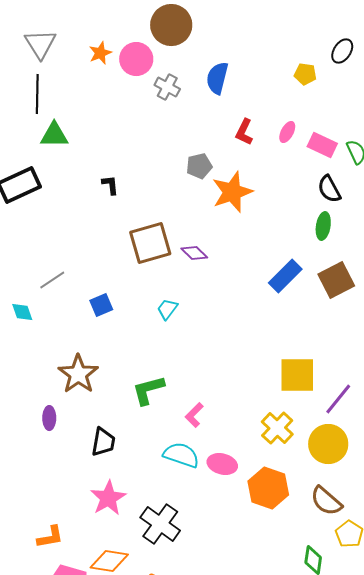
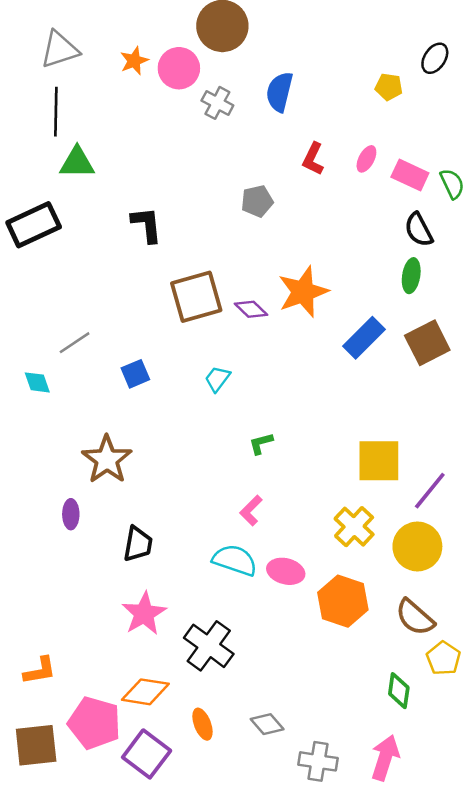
gray triangle: (40, 44) -> (60, 50), turned 44
black L-shape: (110, 185) -> (147, 225), size x1.5
orange star: (232, 192) -> (303, 292), moved
green L-shape: (148, 390) -> (261, 443), moved, size x0.6
orange L-shape: (50, 537) -> (40, 671), moved

